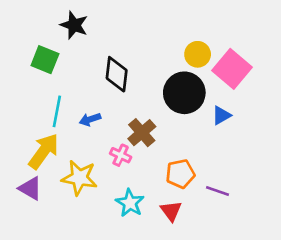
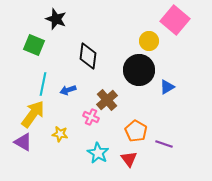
pink square: (232, 69) -> (175, 20), moved
orange pentagon: (180, 174) -> (136, 131), turned -30
yellow star: (79, 178) -> (60, 134), size x0.6

